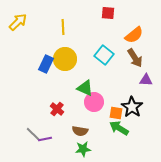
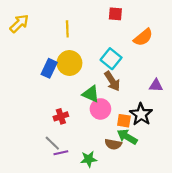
brown arrow: (135, 58) -> (112, 81), moved
red cross: (57, 109) -> (61, 116), turned 32
brown semicircle: (80, 131) -> (113, 144), moved
gray line: (33, 134) -> (52, 143), moved
purple line: (45, 139) -> (61, 153), moved

